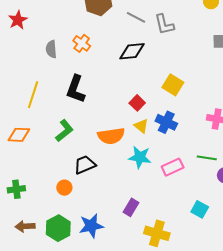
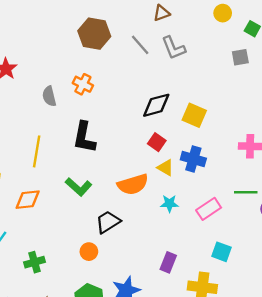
gray line: (136, 17) -> (140, 45), turned 30
black diamond: (132, 51) -> (156, 105), moved
green L-shape: (64, 131) -> (79, 187), turned 90
cyan star: (140, 157) -> (169, 204), size x0.7
cyan square: (200, 209) -> (222, 252), moved

